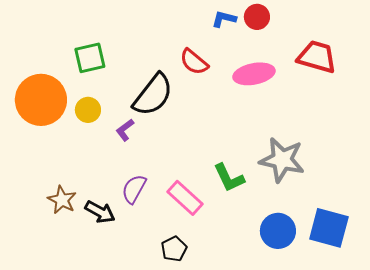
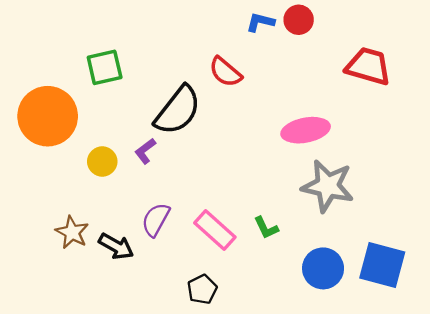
pink ellipse: (254, 74) -> (306, 130), moved
yellow circle: (88, 110) -> (102, 162), moved
green L-shape: (229, 178) -> (266, 228), moved, size x0.7

